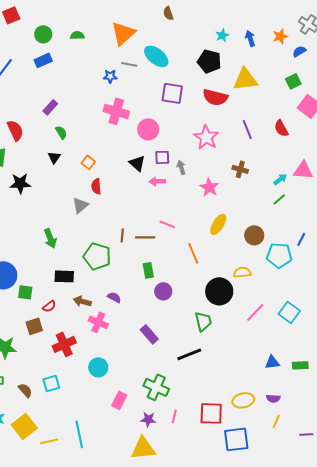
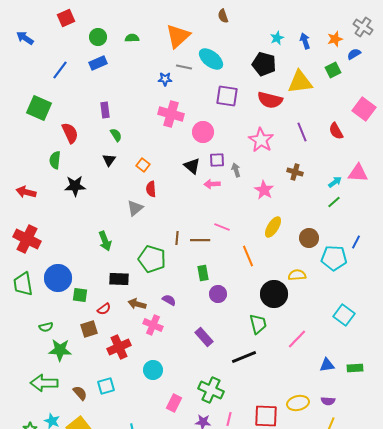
green square: (293, 81) -> (333, 70), moved
purple rectangle: (50, 107) -> (105, 110), turned -49
pink line: (255, 312) -> (297, 339), moved

